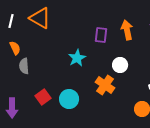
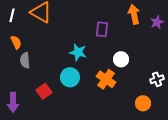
orange arrow: (127, 30) -> (134, 14), moved
cyan star: (77, 58) -> (78, 52), turned -30
cyan circle: (69, 99) -> (70, 77), moved

